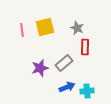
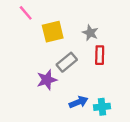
pink line: (22, 30) -> (26, 13), moved, turned -32
gray rectangle: (64, 63) -> (67, 62), moved

